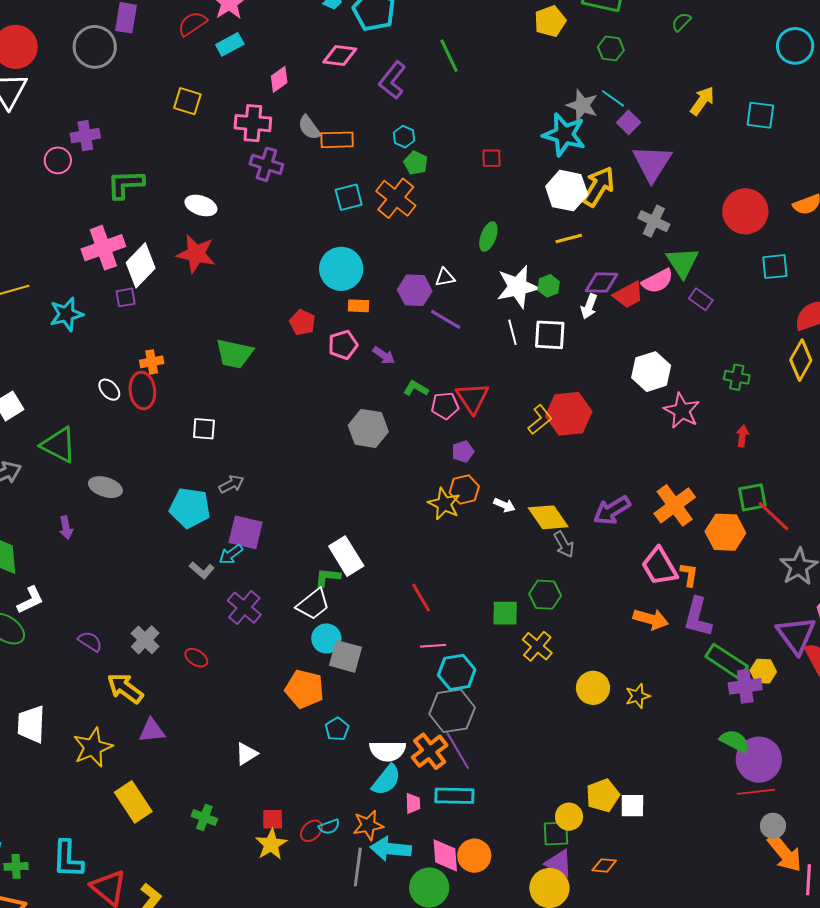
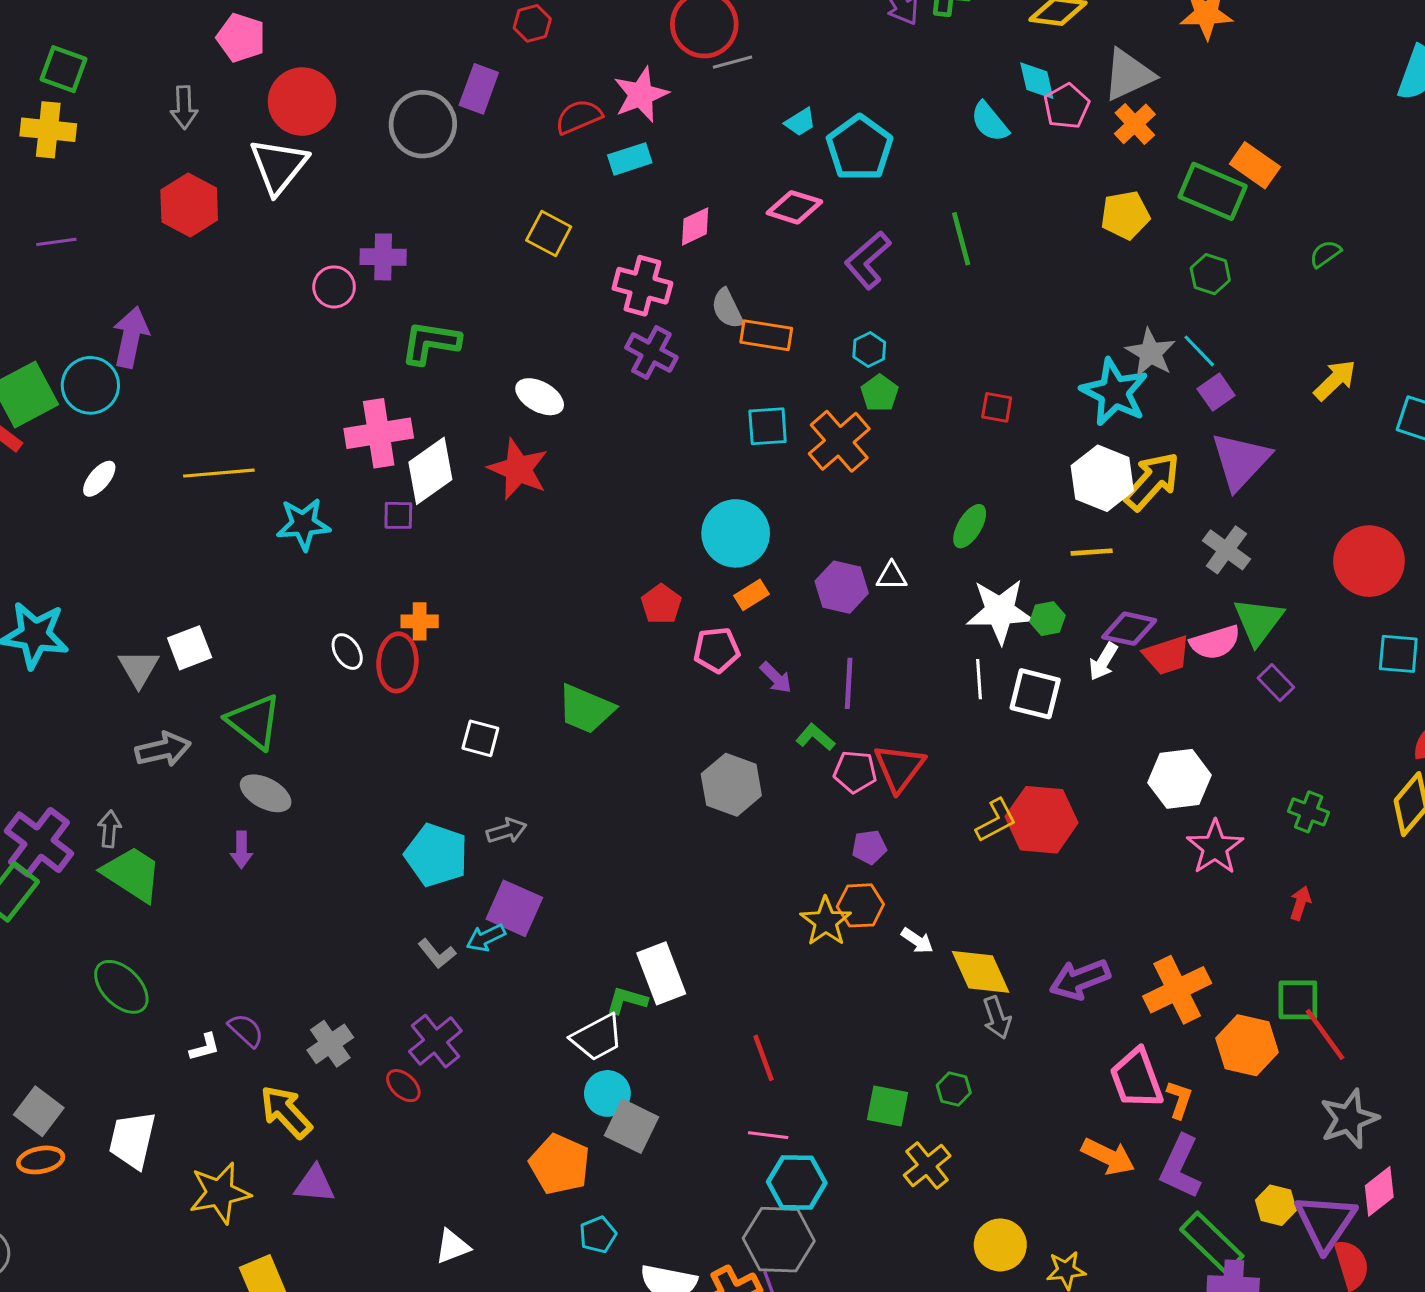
orange rectangle: (359, 306) -> (752, 595), turned -45
purple line: (446, 319) -> (849, 683), moved, turned 52
green trapezoid: (234, 354) -> (586, 709), moved
gray ellipse: (105, 487) -> (266, 793), moved
green hexagon: (545, 595) -> (954, 1089), size x0.7
white L-shape: (30, 600) -> (205, 1047), moved, size x0.7
purple cross: (244, 608) -> (435, 1041), moved
yellow hexagon: (763, 671) -> (1276, 1205), moved

